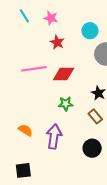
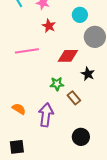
red diamond: (64, 74) -> (68, 56), moved
brown rectangle: (95, 116) -> (74, 98), moved
black circle: (92, 148) -> (81, 137), moved

